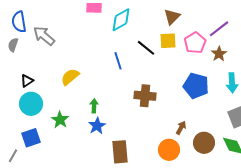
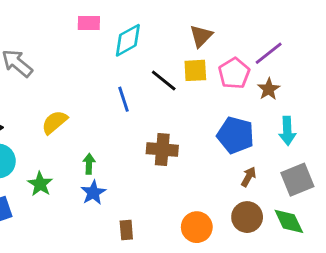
brown arrow: (181, 128) -> (249, 177), moved
brown rectangle: (120, 152) -> (126, 230), size x0.6

